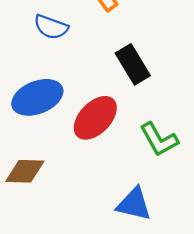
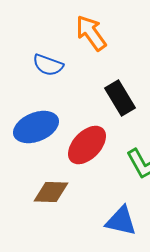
brown diamond: (25, 171) -> (51, 192), moved

